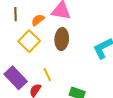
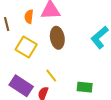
orange semicircle: (38, 20) -> (29, 17), moved, turned -32

